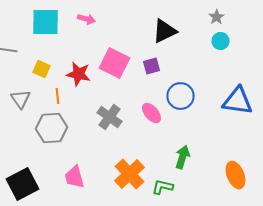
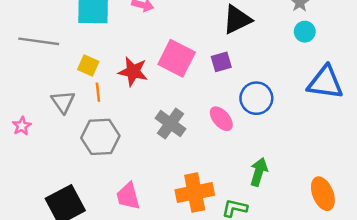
orange line: (58, 96) -> (98, 92), moved
blue triangle: (238, 101) -> (325, 82), moved
orange cross: (130, 174) -> (195, 192), turned 32

